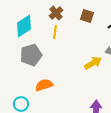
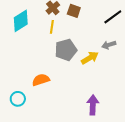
brown square: (87, 16) -> (74, 11), moved
gray pentagon: (31, 55) -> (66, 50), moved

